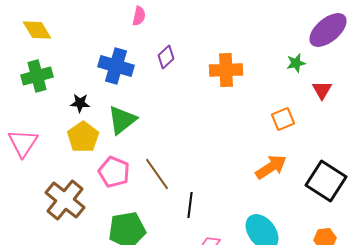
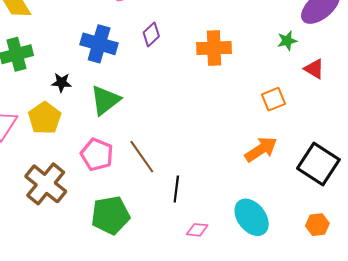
red triangle: (322, 90) -> (314, 69), turned -30
yellow pentagon: (83, 137) -> (45, 118), moved

